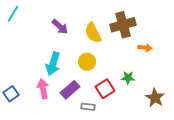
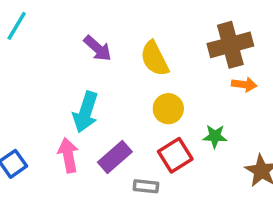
brown cross: (123, 25) -> (230, 45), moved
yellow circle: (87, 62) -> (168, 109), moved

